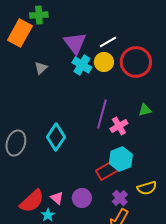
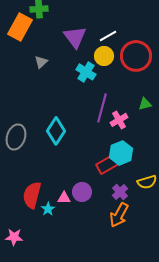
cyan cross: (82, 65) -> (86, 72), moved
pink triangle: (57, 198) -> (64, 198), moved, turned -40
red semicircle: (32, 201) -> (32, 195), turned 148

